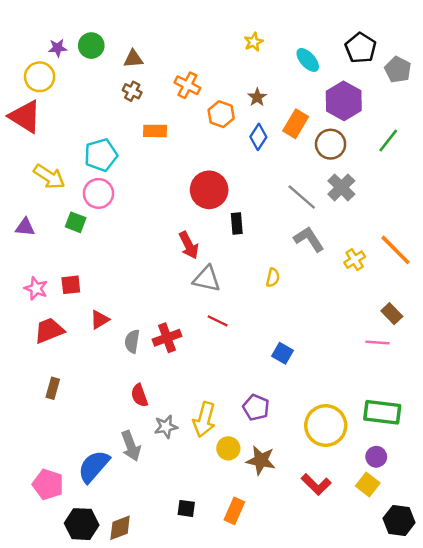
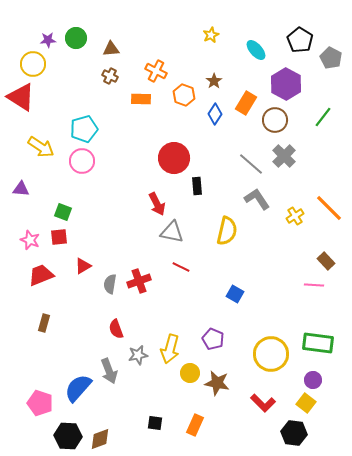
orange rectangle: (155, 131) -> (141, 99), moved
green square: (76, 222) -> (63, 212), moved
yellow semicircle: (273, 278) -> (227, 231), size x1.8
black hexagon: (399, 520) -> (294, 433), moved

